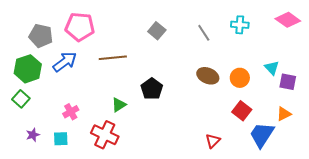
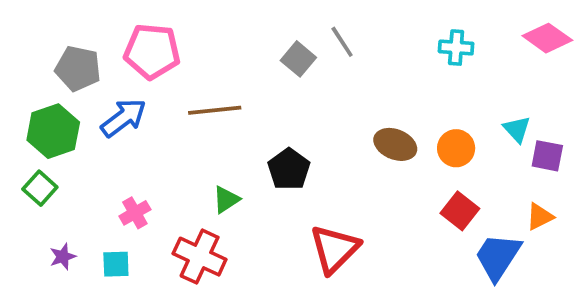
gray line: (204, 33) -> (342, 42), moved
red triangle: (213, 141) -> (334, 249), moved, size x1.8

